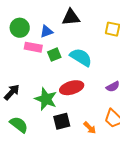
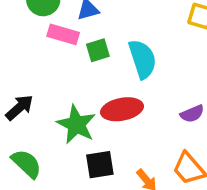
cyan semicircle: (81, 57) -> (143, 59), turned 35

